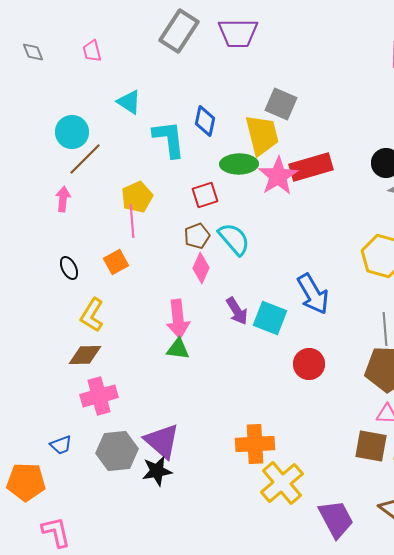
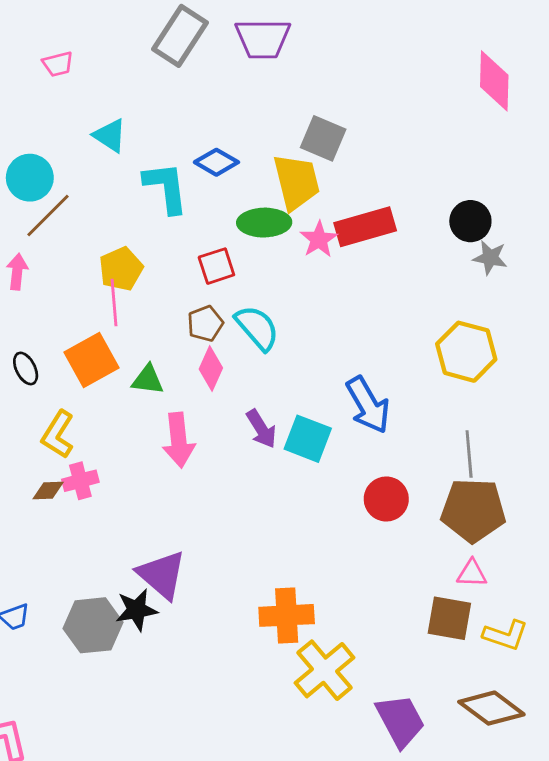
pink trapezoid: (92, 51) -> (58, 64), turned -90
blue diamond: (205, 121) -> (216, 162), turned -72
pink star: (278, 176) -> (319, 239), size x0.7
orange square: (116, 262) -> (92, 360), size x1.5
green triangle: (178, 349) -> (148, 380), moved
brown diamond: (85, 355) -> (48, 491), size x0.7
red circle: (309, 364) -> (386, 499), moved
pink cross: (99, 396) -> (80, 481), moved, size x0.7
purple triangle: (162, 441) -> (162, 575), moved
black star: (157, 471) -> (136, 610), moved

